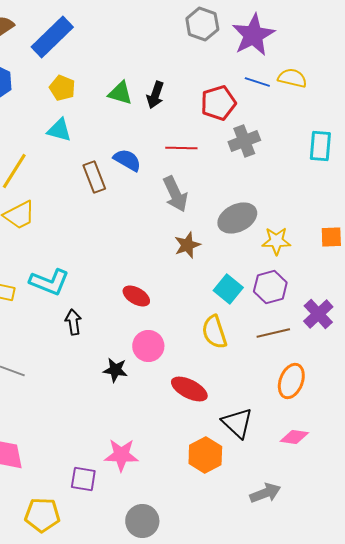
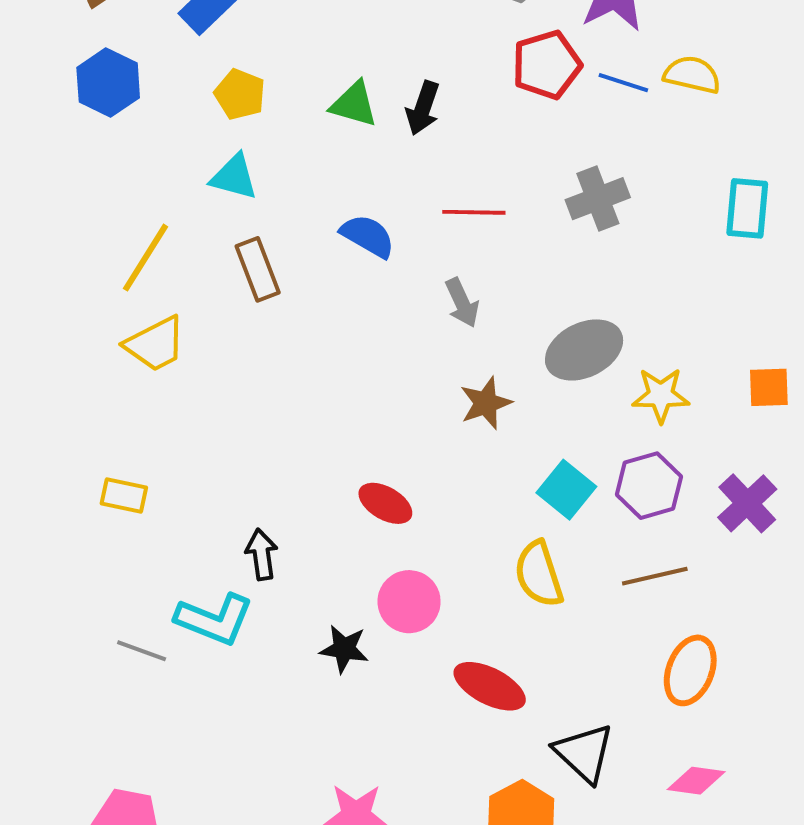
red pentagon: (218, 103) -> (547, 65), moved
brown rectangle: (94, 177) -> (258, 269), moved
gray arrow: (175, 194) -> (462, 303), size x0.7
cyan L-shape: (49, 282) -> (214, 619), moved
purple cross: (318, 314) -> (747, 503), moved

